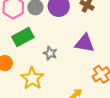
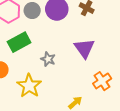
purple triangle: (85, 43) -> (84, 48), turned 45

